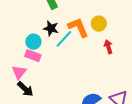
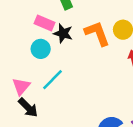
cyan line: (64, 39) -> (52, 80), moved
pink rectangle: (33, 56) -> (45, 23), moved

